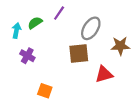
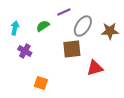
purple line: (59, 13) -> (64, 12), moved, turned 32
green semicircle: (35, 23) -> (43, 26), moved
brown star: (120, 46) -> (110, 31), moved

